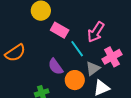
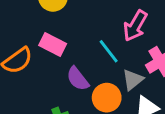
pink rectangle: (60, 30) -> (53, 45), moved

